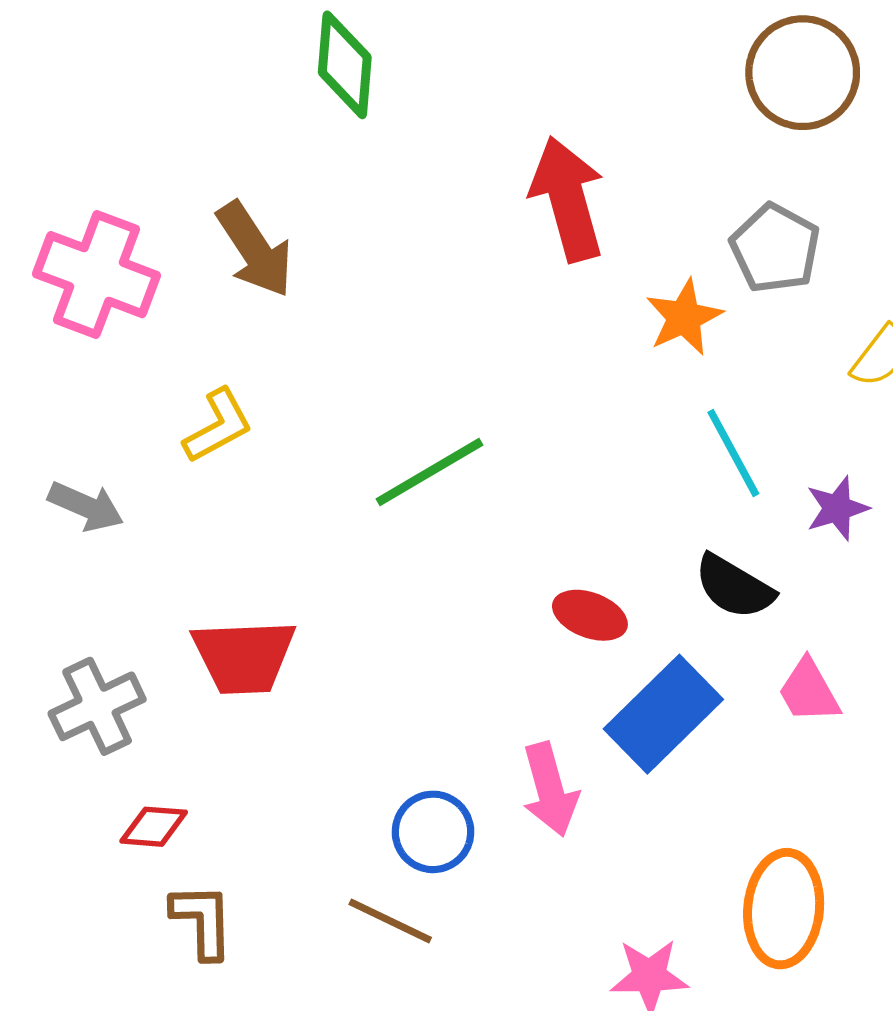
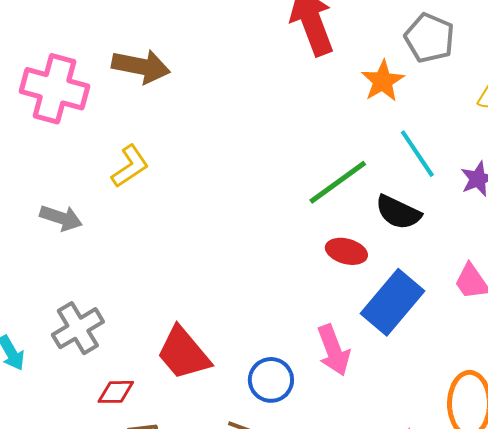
brown arrow: (255, 249) -> (141, 66), turned -40
green line: (429, 472) -> (338, 182), moved
black semicircle: (734, 587) -> (398, 212), moved
red trapezoid: (244, 656) -> (183, 353), moved, turned 58

